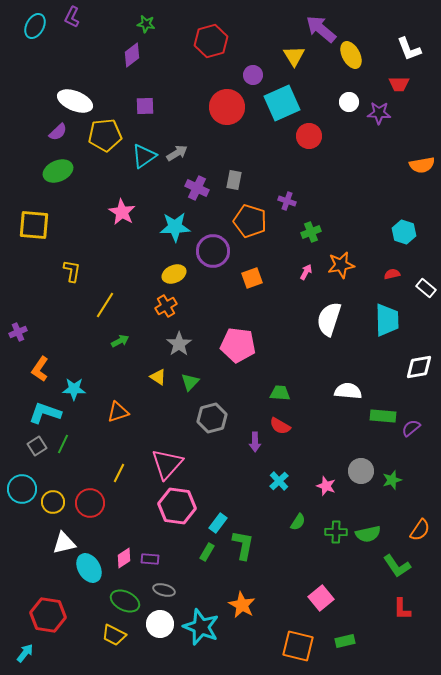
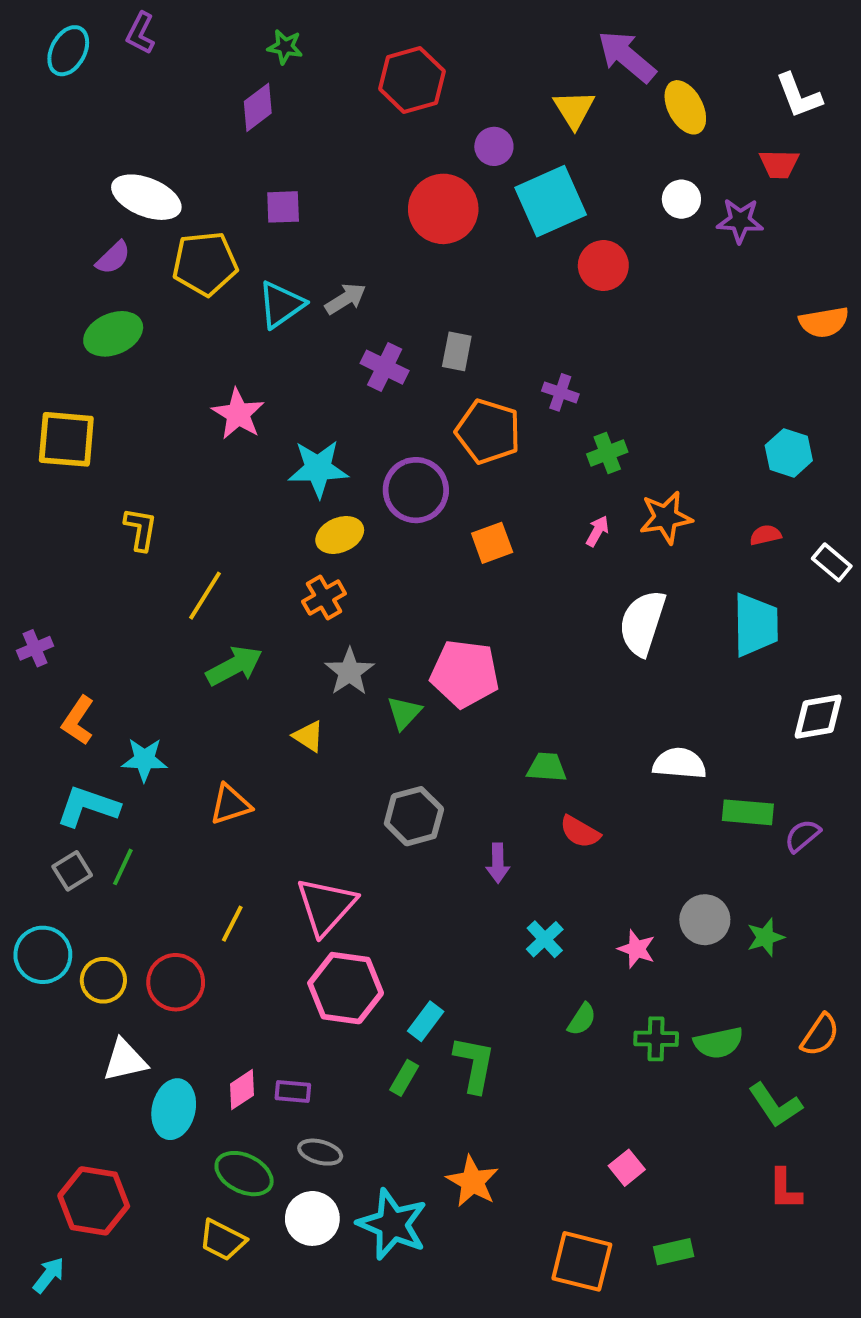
cyan star: (175, 227) -> (318, 469), moved
green arrow: (120, 341) -> (234, 666), size x1.6
green triangle: (190, 382) -> (404, 713), moved
red semicircle: (280, 426) -> (580, 832), moved
cyan ellipse: (89, 568) -> (174, 1109), turned 44
pink square: (321, 598) -> (627, 1168), size x0.7

